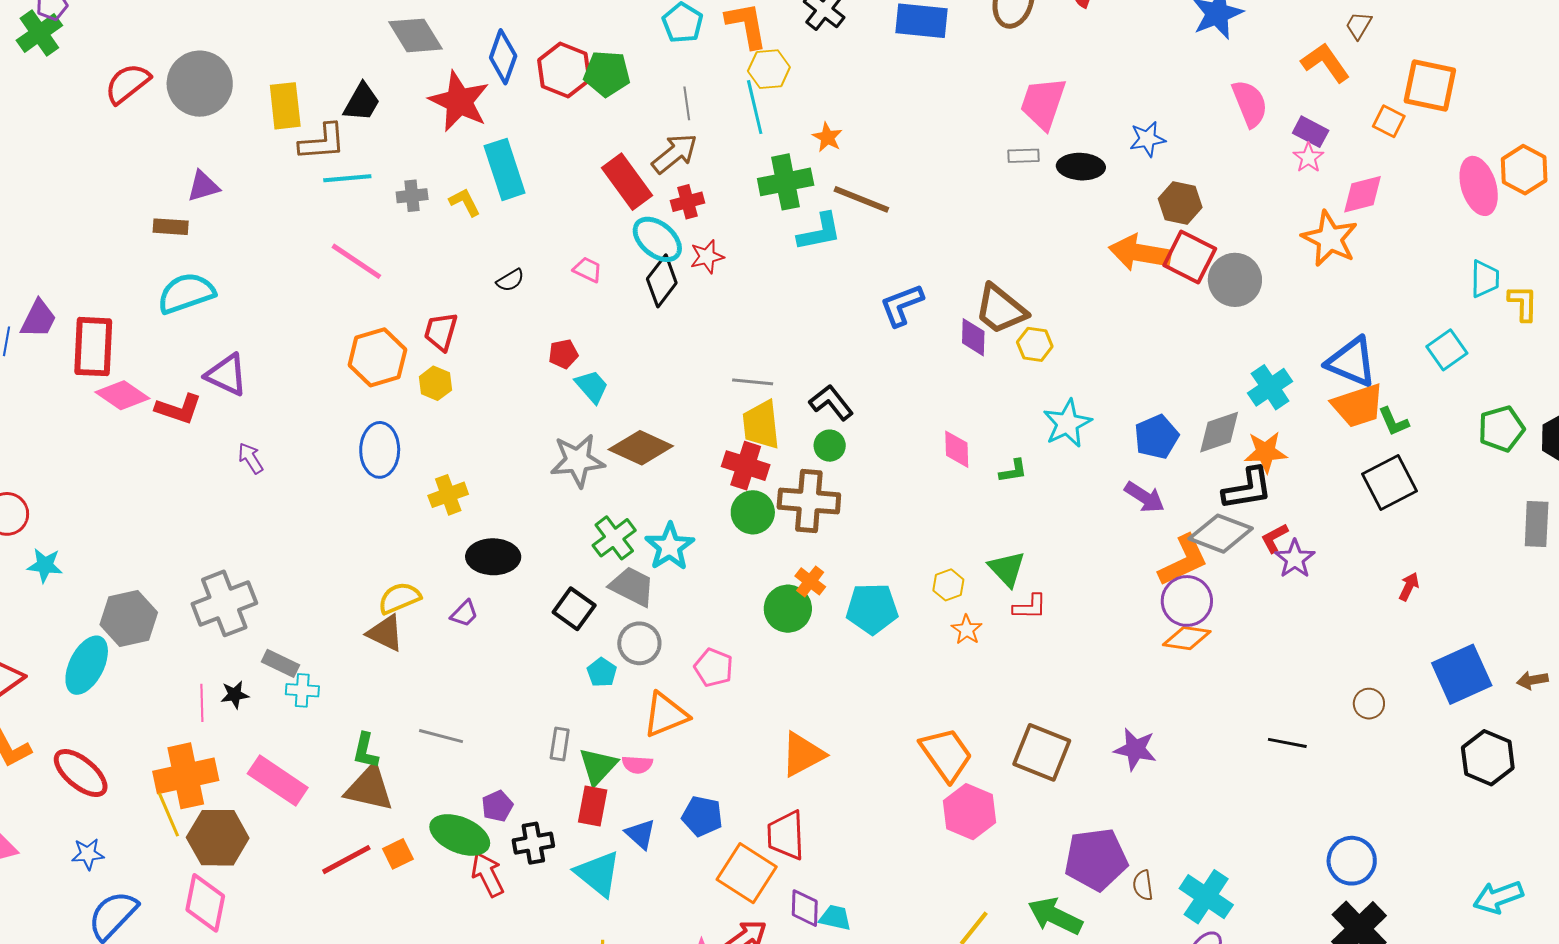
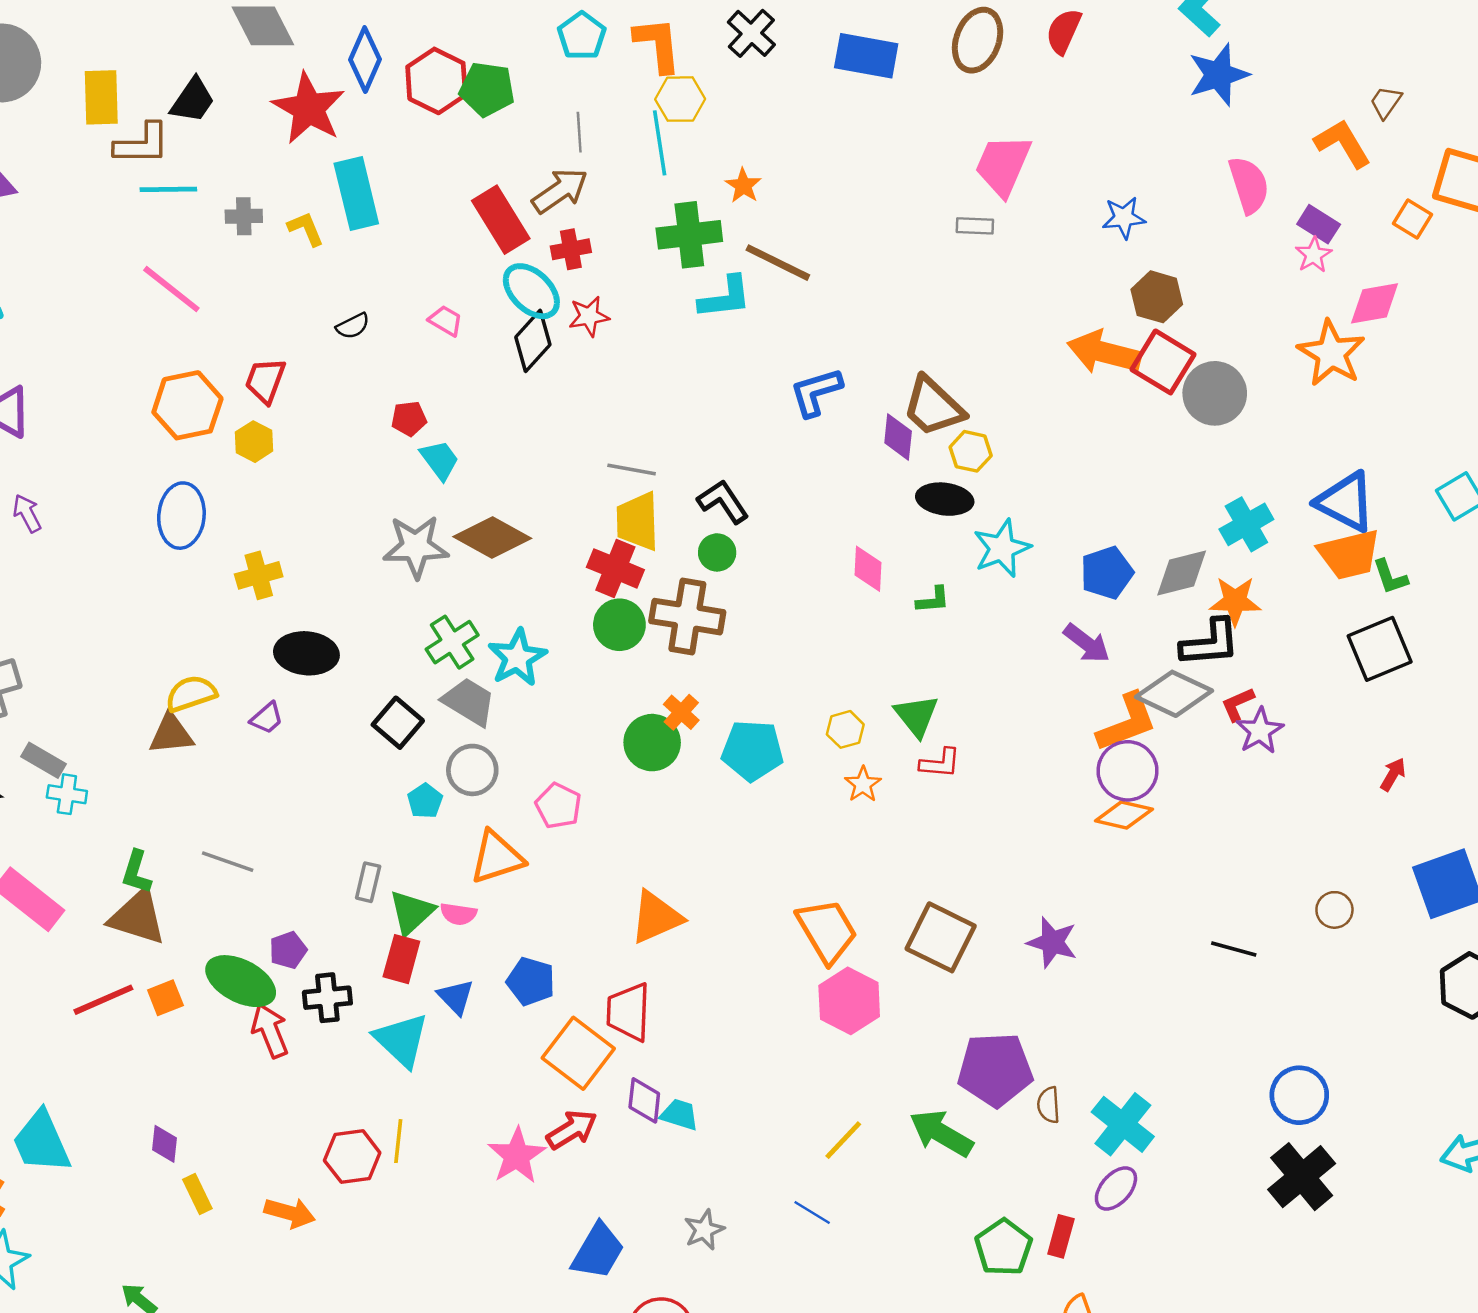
black ellipse: (1081, 167) -> (945, 499), moved
brown triangle: (385, 633) -> (171, 734), turned -36

